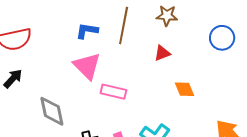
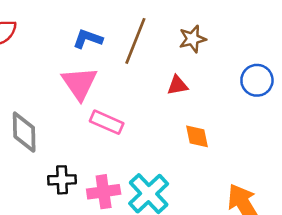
brown star: (167, 16) -> (193, 39), turned -30

